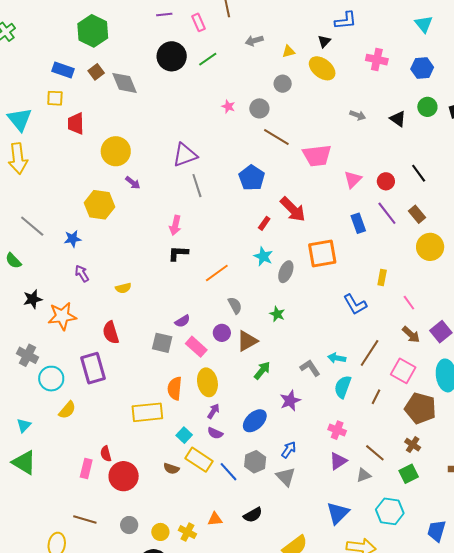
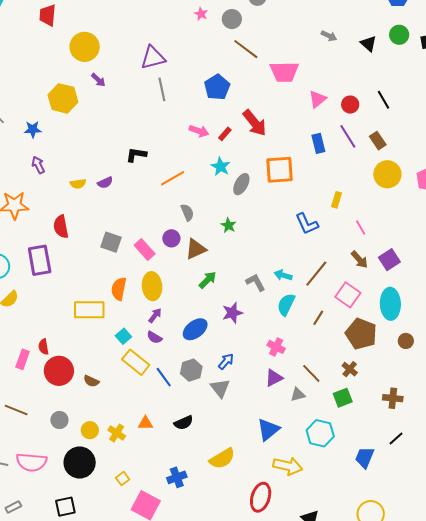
pink arrow: (175, 225) -> (199, 131), moved, turned -90
purple semicircle: (182, 321) -> (105, 183), moved
brown semicircle: (171, 469) -> (91, 381), moved

